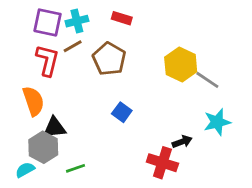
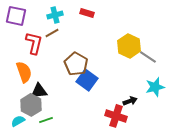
purple square: (47, 22) -> (16, 16), moved
brown pentagon: (109, 59) -> (76, 64), moved
blue square: (122, 112) -> (87, 80), size x1.5
green line: (76, 168) -> (46, 120), moved

